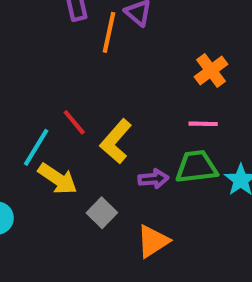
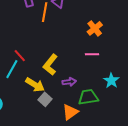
red line: (74, 122) -> (20, 56), moved
green trapezoid: (196, 167) -> (88, 97), moved
yellow arrow: (58, 179) -> (35, 85), moved

